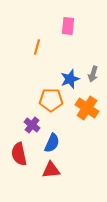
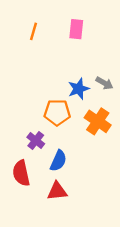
orange line: (37, 47) -> (34, 31), moved
gray arrow: (93, 74) -> (104, 83), turned -77

